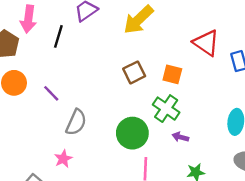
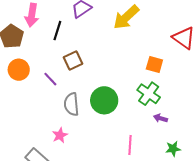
brown square: (134, 72) -> (73, 61), moved
gray semicircle: (76, 122) -> (71, 104), turned 150
green circle: (132, 133) -> (104, 100), moved

